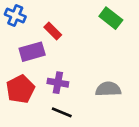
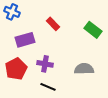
green rectangle: (111, 18) -> (93, 30), moved
red rectangle: (53, 31) -> (53, 24), moved

